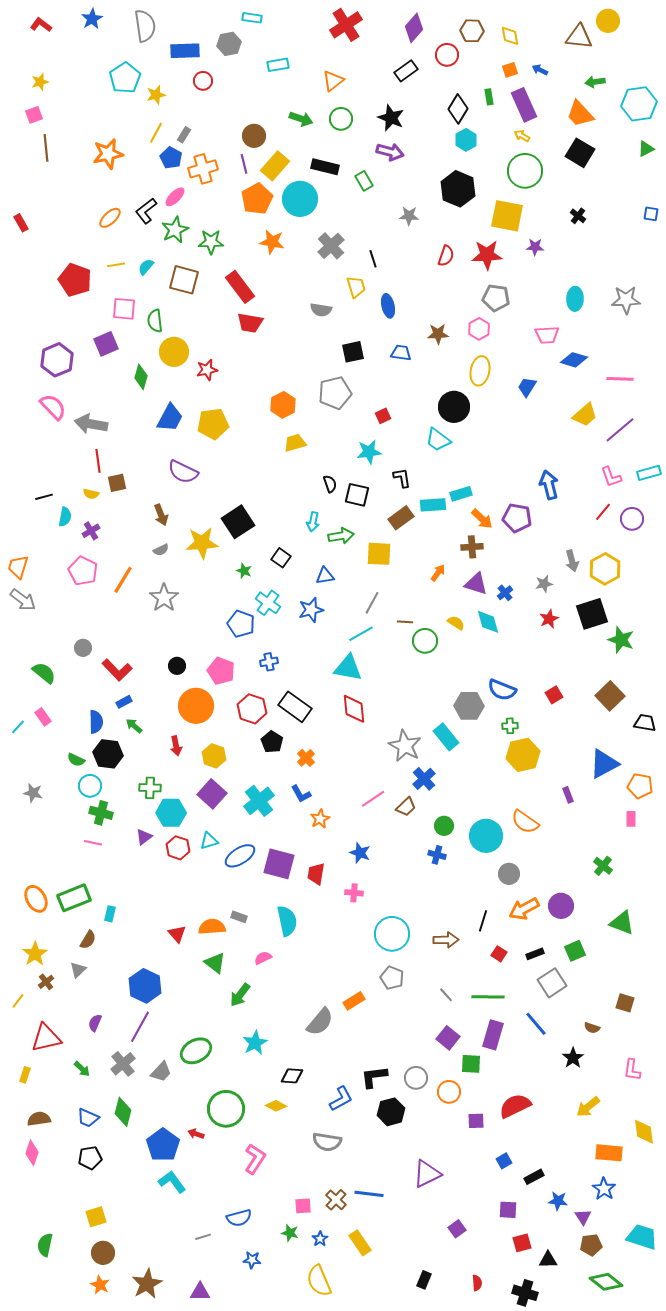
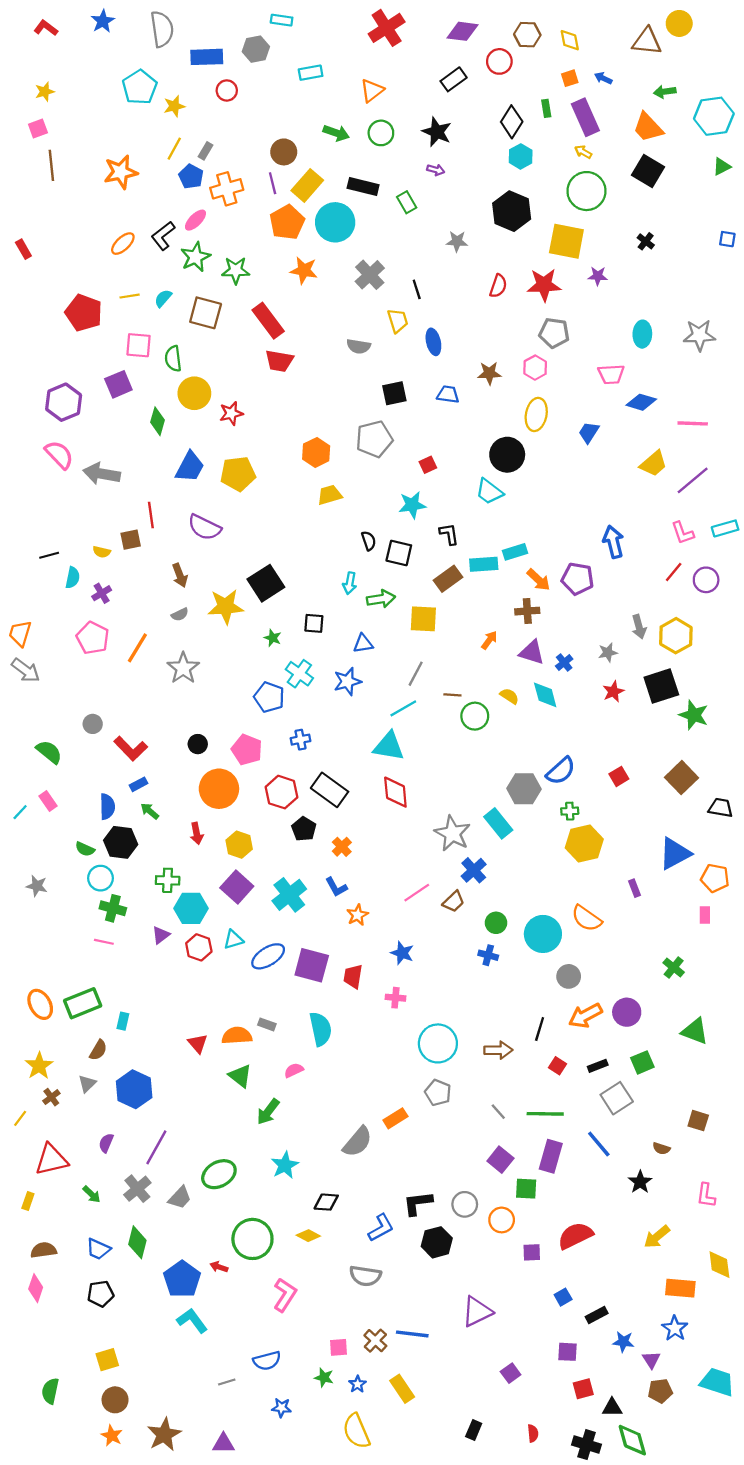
purple diamond: (414, 28) -> (462, 31), turned 56
purple arrow: (390, 152) -> (436, 170), size x0.6
red line: (98, 461) -> (151, 515), moved
black square: (281, 558) -> (314, 623), turned -30
blue semicircle: (502, 690) -> (561, 771), turned -64
blue hexagon: (145, 986) -> (134, 1089), moved
green diamond: (606, 1282) -> (632, 1440), moved, turned 36

